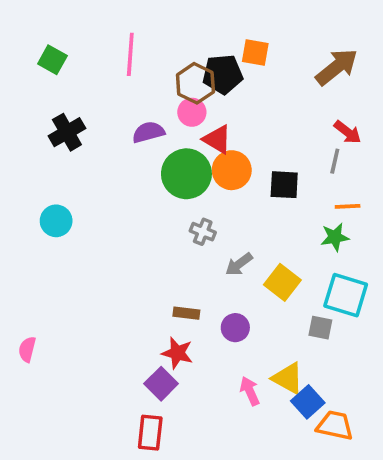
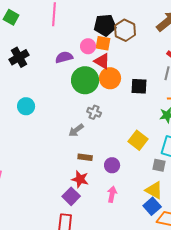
orange square: (255, 53) -> (103, 43), moved
brown hexagon: (195, 83) -> (125, 30), moved
cyan circle: (56, 221) -> (26, 106), moved
gray arrow: (239, 264) -> (76, 130), moved
yellow triangle: (288, 378) -> (154, 190), moved
pink arrow: (250, 391) -> (112, 194), moved, turned 35

